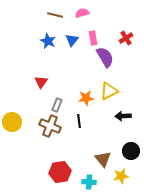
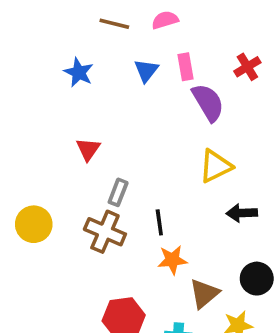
blue star: (48, 41) -> (79, 72), moved
orange star: (86, 98) -> (172, 260), moved
brown triangle: (103, 159) -> (204, 294), turned 30

